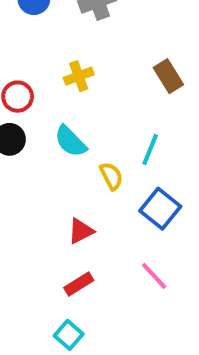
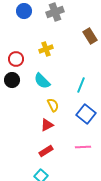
brown rectangle: (168, 76) -> (90, 36), moved
yellow semicircle: (111, 176) -> (53, 105), moved
pink line: (154, 276) -> (83, 147), turned -49

